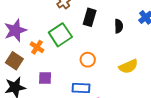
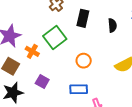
purple square: (45, 78) -> (42, 82), turned 32

